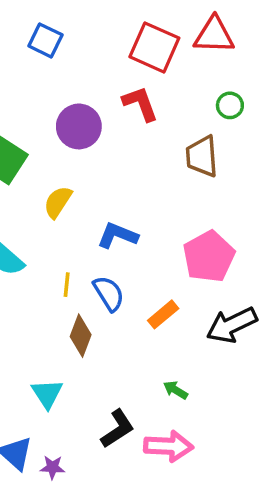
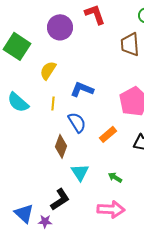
yellow line: (67, 285) -> (53, 103), moved
cyan triangle: (47, 394) -> (80, 172), moved
black L-shape: (117, 429) -> (60, 199), moved

